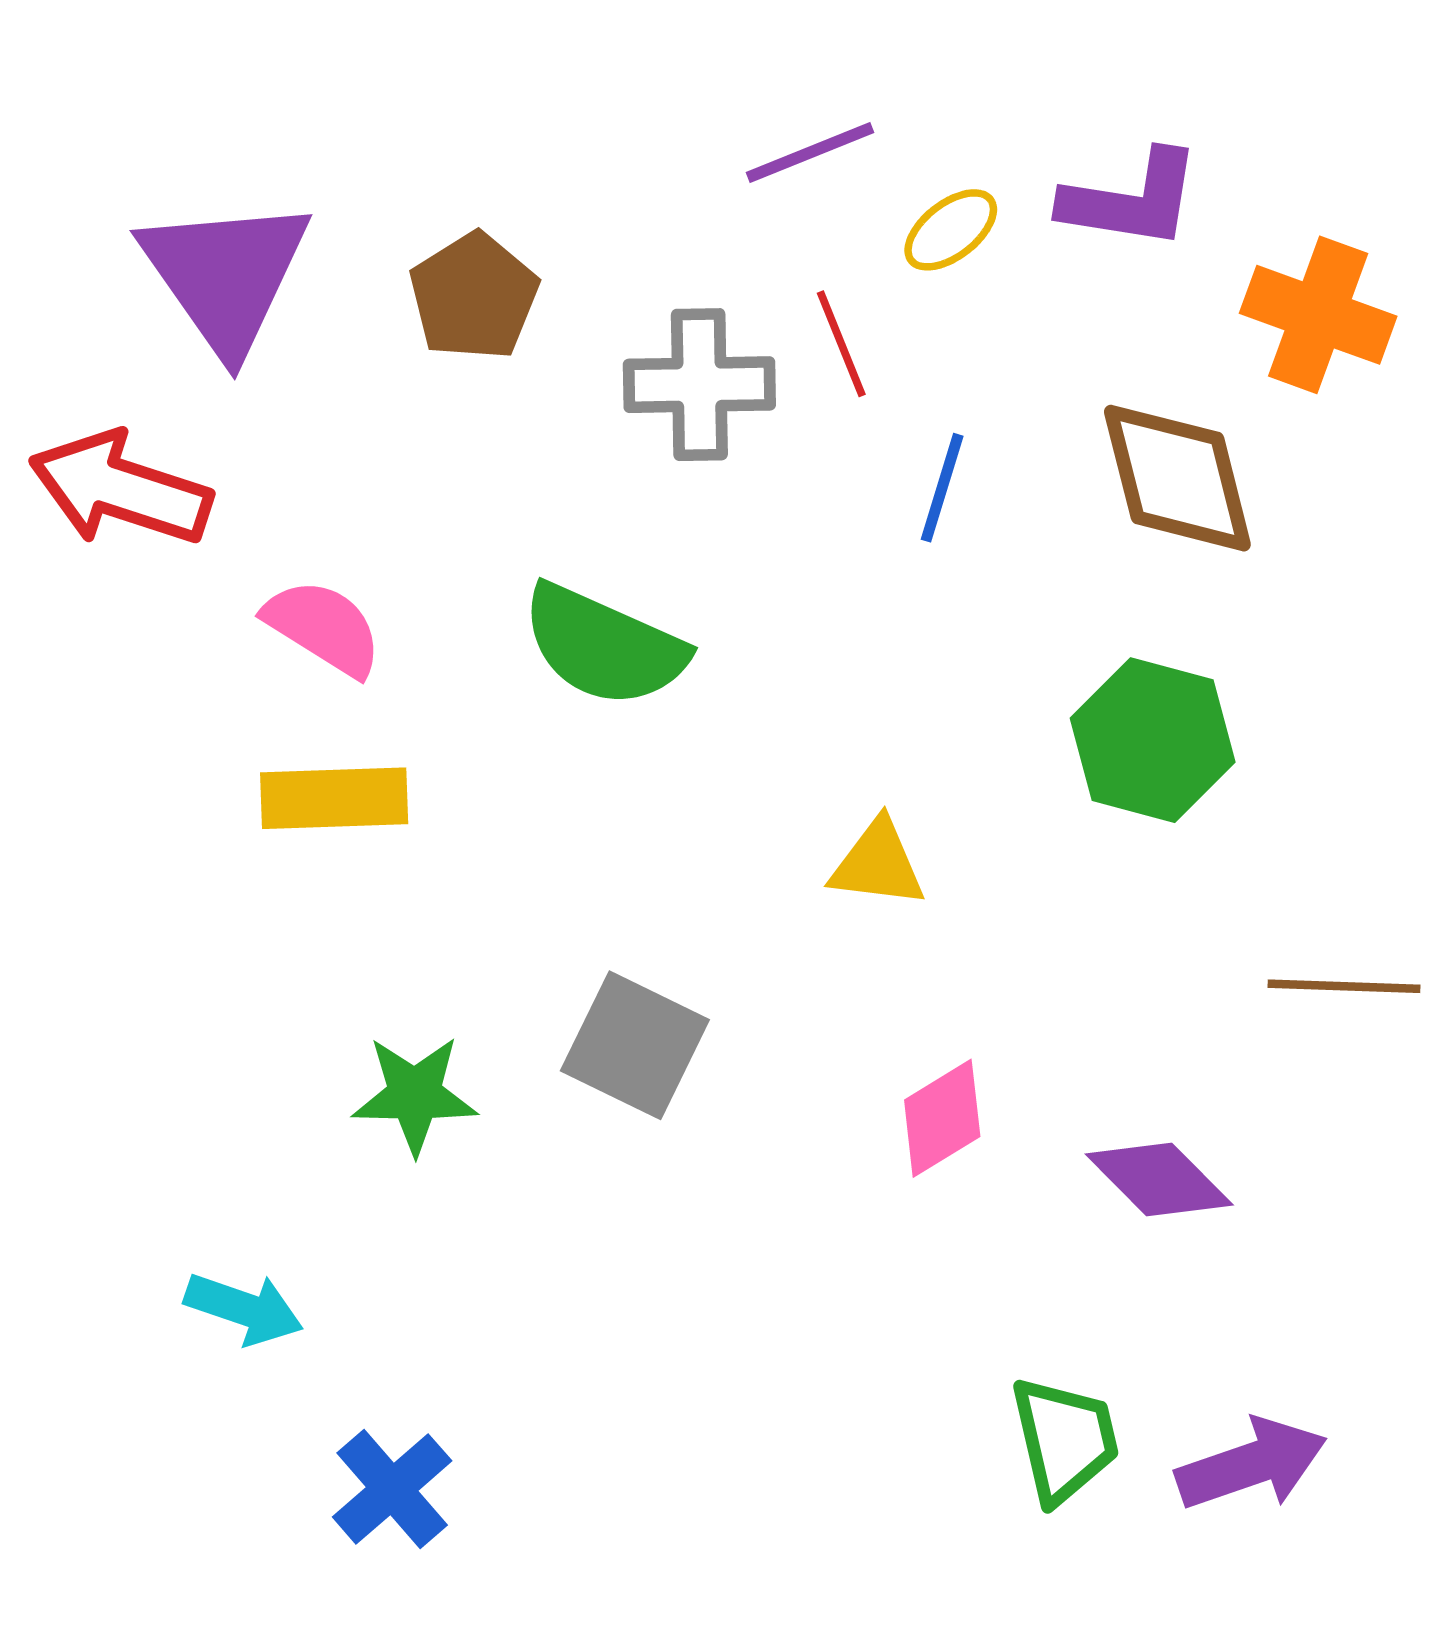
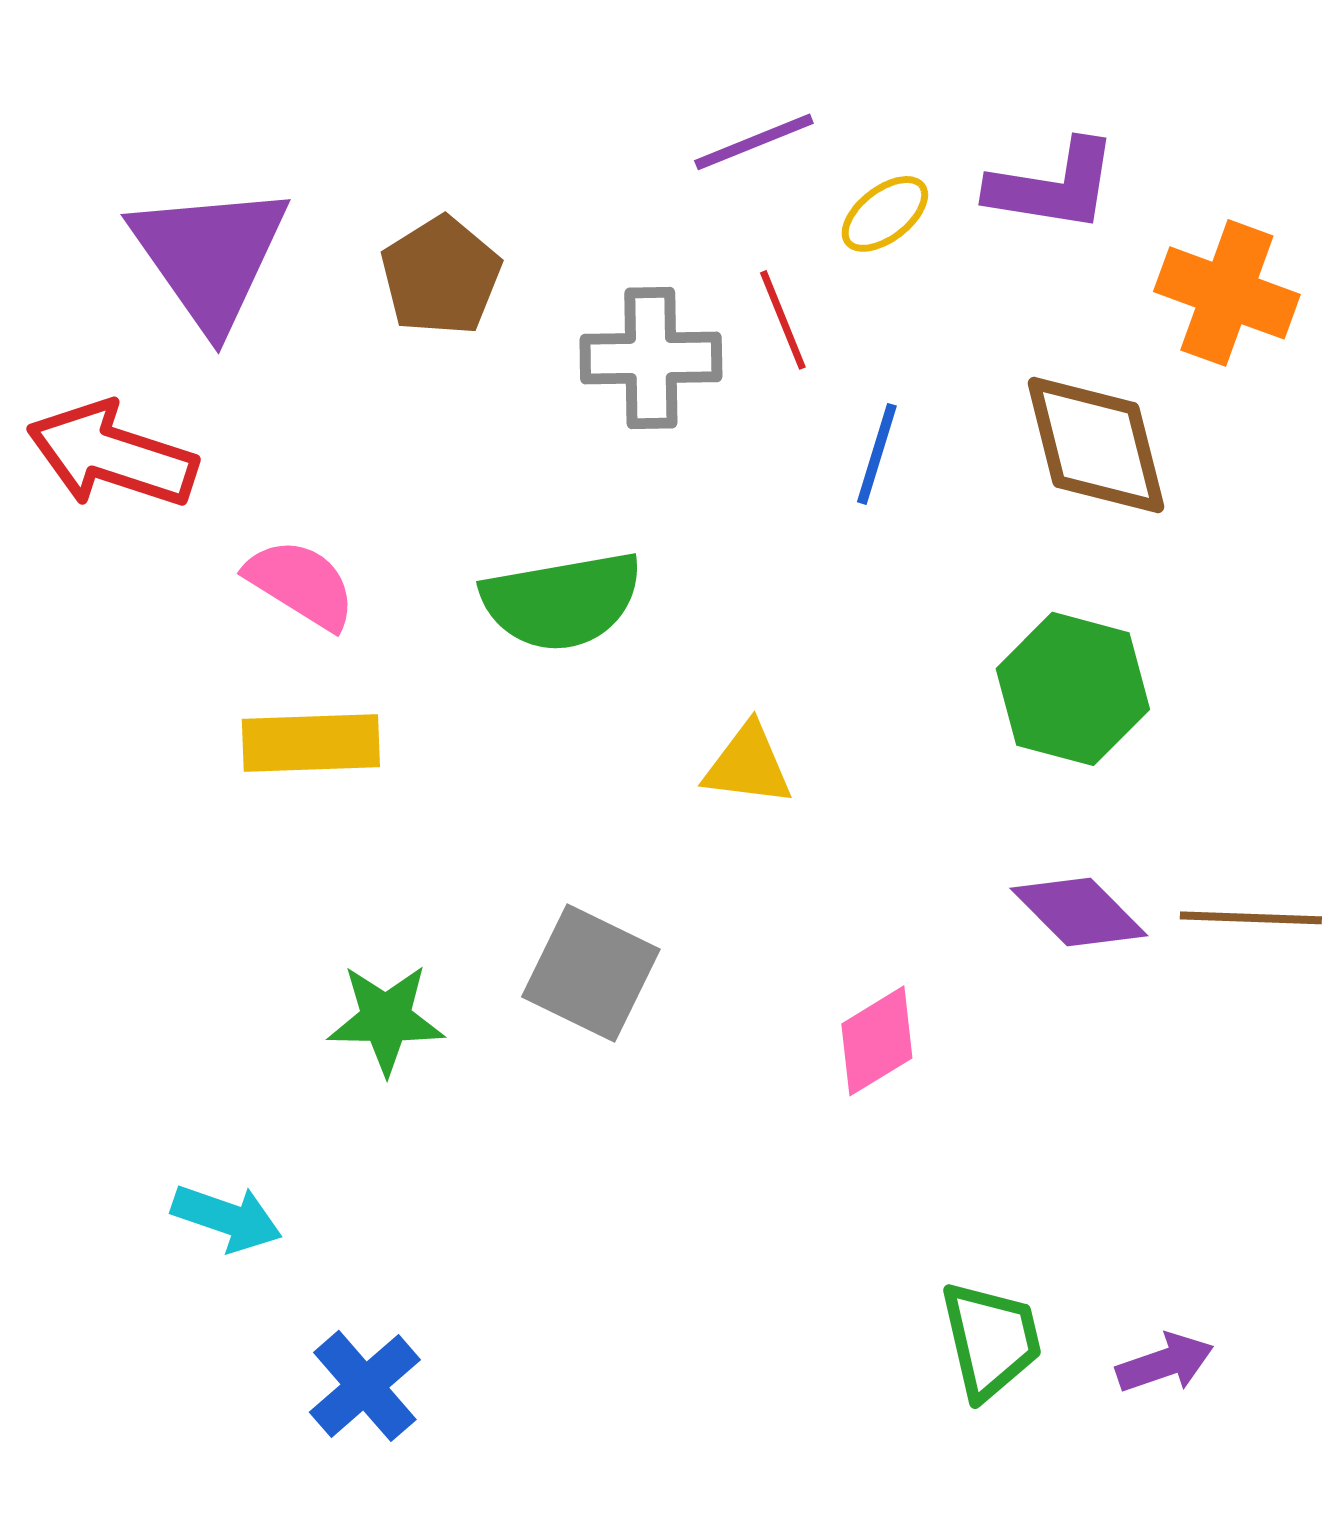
green semicircle: (604, 646) -> (562, 601), turned -34
yellow triangle: (878, 864) -> (748, 765), moved
purple diamond: (1159, 1180) -> (1079, 912), moved
purple arrow: (1252, 1464) -> (1165, 1363), size x0.7

